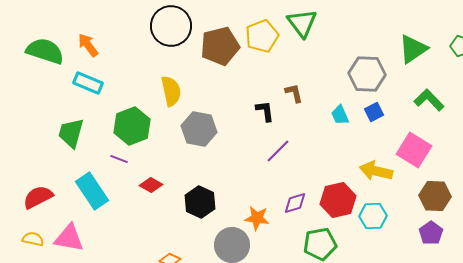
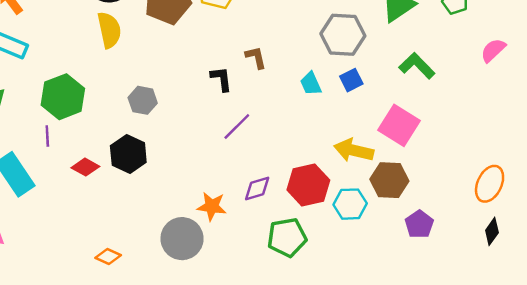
yellow semicircle: (171, 91) -> (109, 30), moved
gray hexagon: (199, 129) -> (143, 100), size x0.7
purple line: (119, 159) -> (47, 136), turned 66
brown hexagon: (435, 196) -> (389, 180), moved
black hexagon: (200, 202) -> (128, 154), moved

